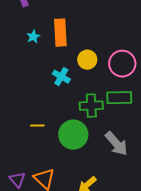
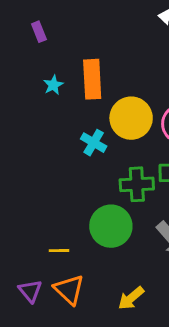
yellow circle: (87, 60) -> (131, 118), size x1.5
yellow line: (37, 126) -> (59, 251), moved

